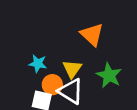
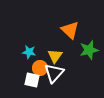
green star: (109, 75) -> (89, 50), moved, turned 30
white triangle: (71, 91) -> (54, 73), turned 40

